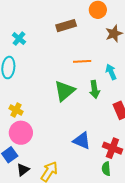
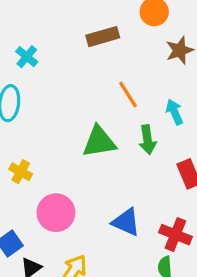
orange line: (82, 61) -> (128, 94), turned 60
green triangle: (65, 91) -> (99, 142), turned 30
pink circle: (21, 133) -> (56, 213), moved

